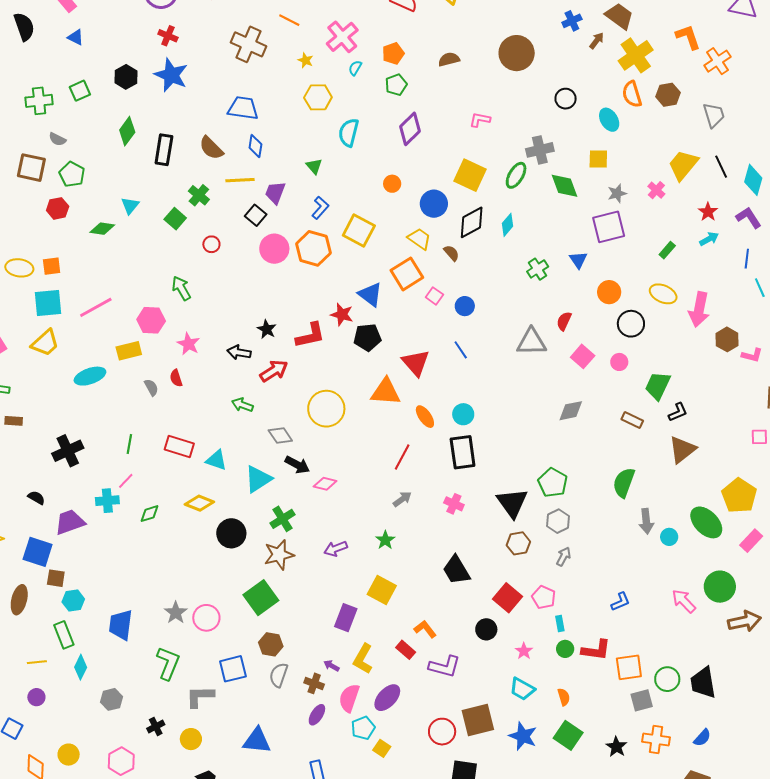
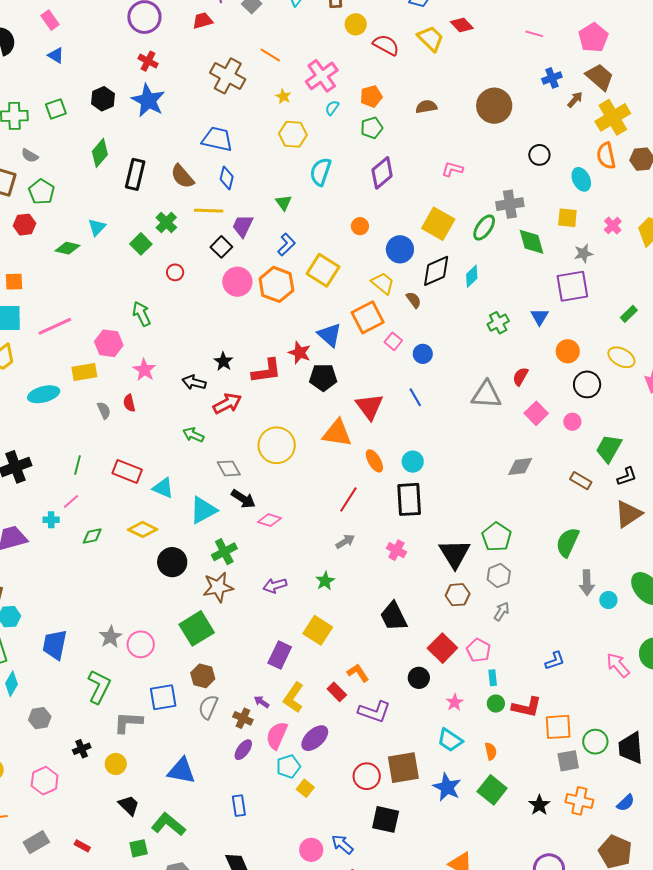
pink cross: (656, 190) -> (613, 226), moved
cyan cross: (107, 501) -> (51, 520), size x0.7

